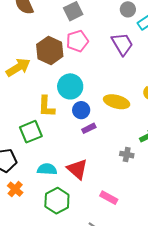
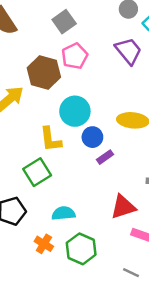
red triangle: (77, 169) -> (123, 207), moved, turned -50
orange cross: (15, 189) -> (44, 244), moved

